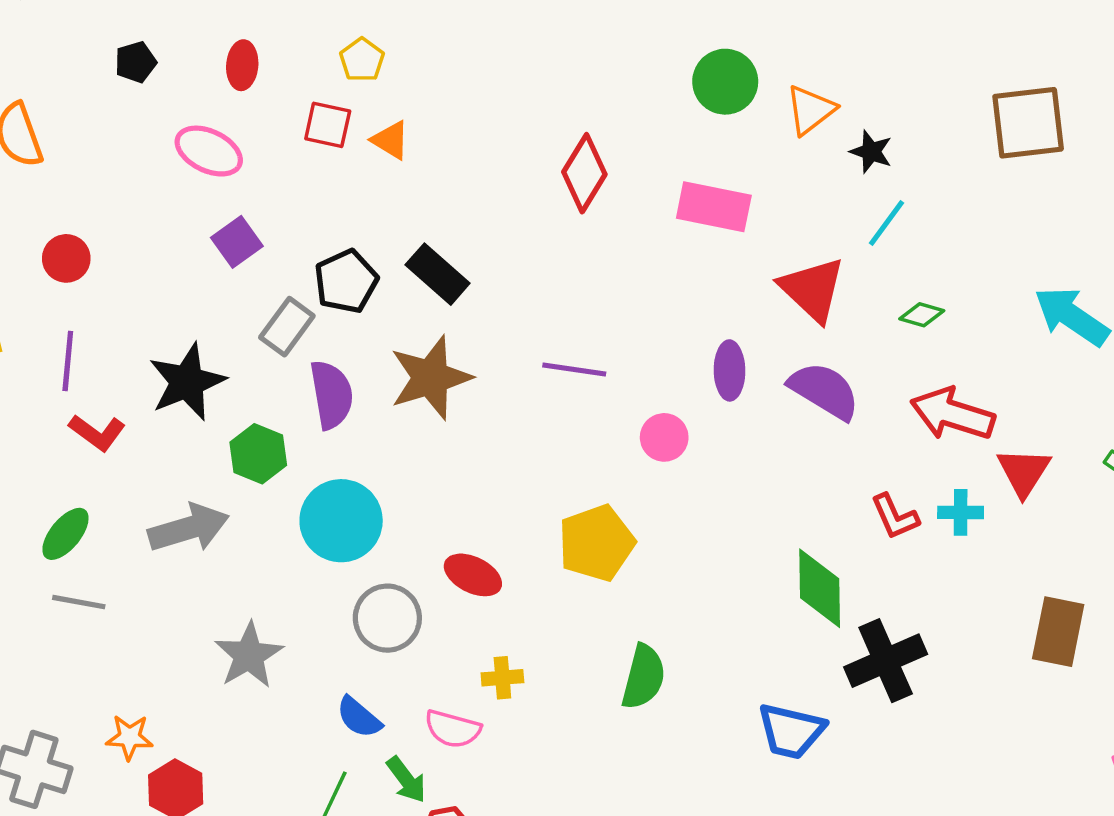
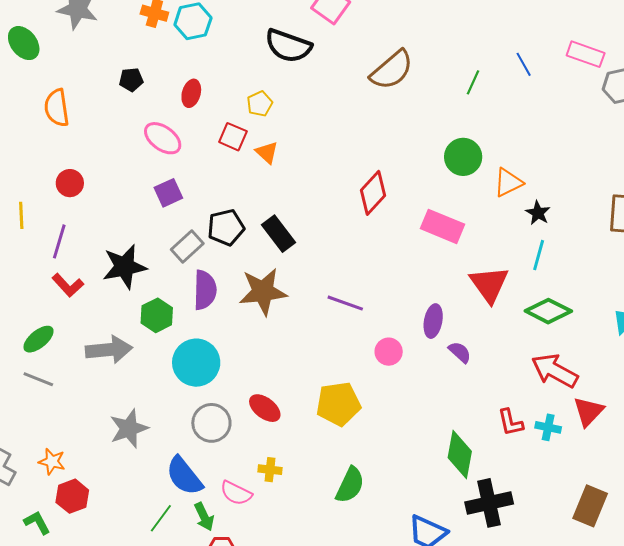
cyan line: (886, 223) -> (539, 255), turned -32
green diamond: (922, 315) -> (548, 311), size x1.8
purple semicircle: (824, 391) -> (460, 352), moved, size x0.6
blue semicircle: (359, 717) -> (184, 476), size x1.5

